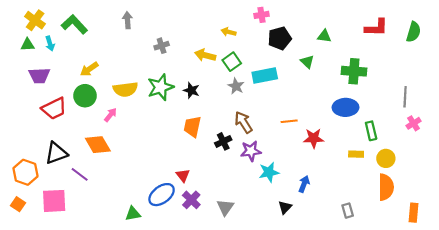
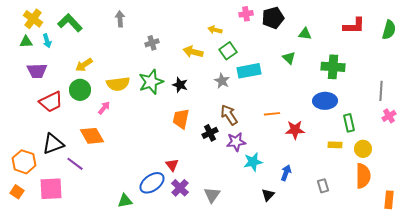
black pentagon: (280, 38) -> (273, 18), moved
green square: (232, 62) -> (228, 51), moved
gray rectangle: (348, 211) -> (323, 186), moved

